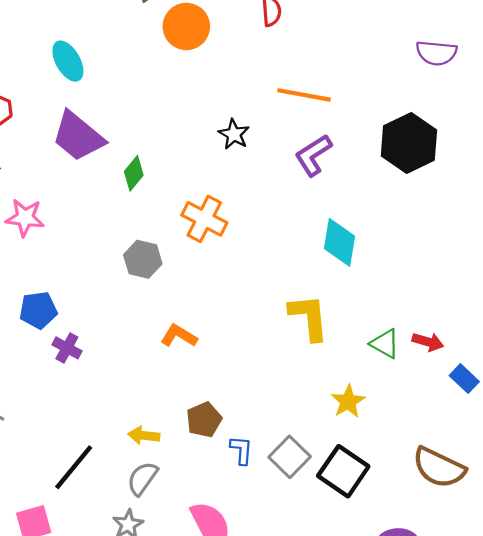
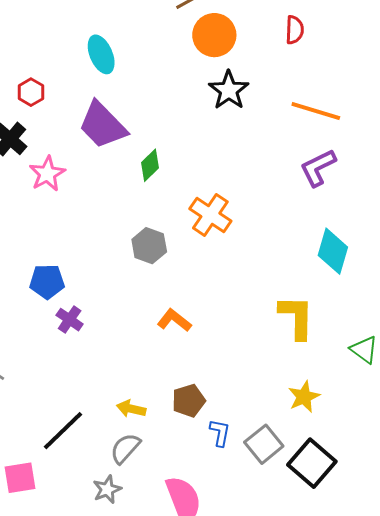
black star: (234, 134) -> (229, 90), moved, size x1.4
pink star: (25, 218) -> (47, 174), moved, turned 30
yellow star: (348, 401) -> (304, 397), moved

